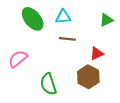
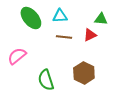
green triangle: (106, 20) -> (101, 19), turned 32
red triangle: (97, 54) -> (90, 35), moved

